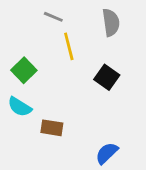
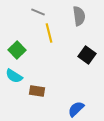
black square: (107, 77) -> (87, 55), moved

